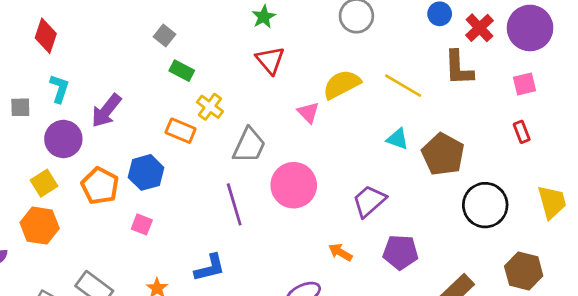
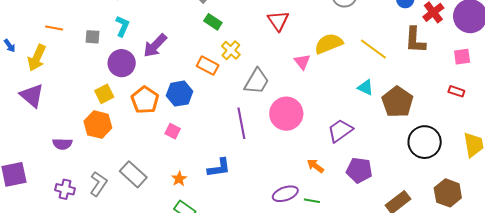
red rectangle: (522, 132) -> (456, 91), turned -56

